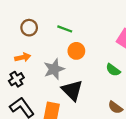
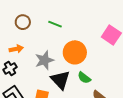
orange circle: (76, 51) -> (75, 52), moved, size x1.5
green semicircle: (113, 70) -> (84, 78), moved

